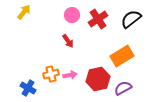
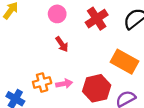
pink circle: (72, 15) -> (57, 14), moved
orange rectangle: (122, 56) -> (125, 62), turned 60

